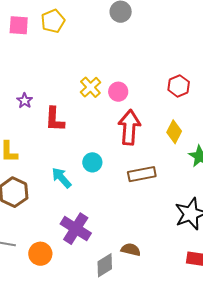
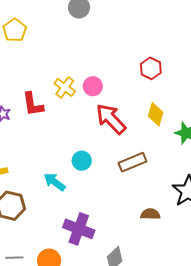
red L-shape: (55, 119) -> (33, 104), moved
red arrow: (129, 127) -> (111, 119), turned -36
brown semicircle: (131, 250) -> (150, 214), moved

